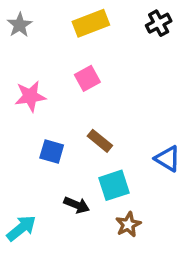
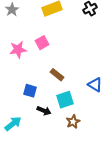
pink square: (87, 78) -> (42, 43), moved
blue square: (52, 151) -> (30, 91), moved

